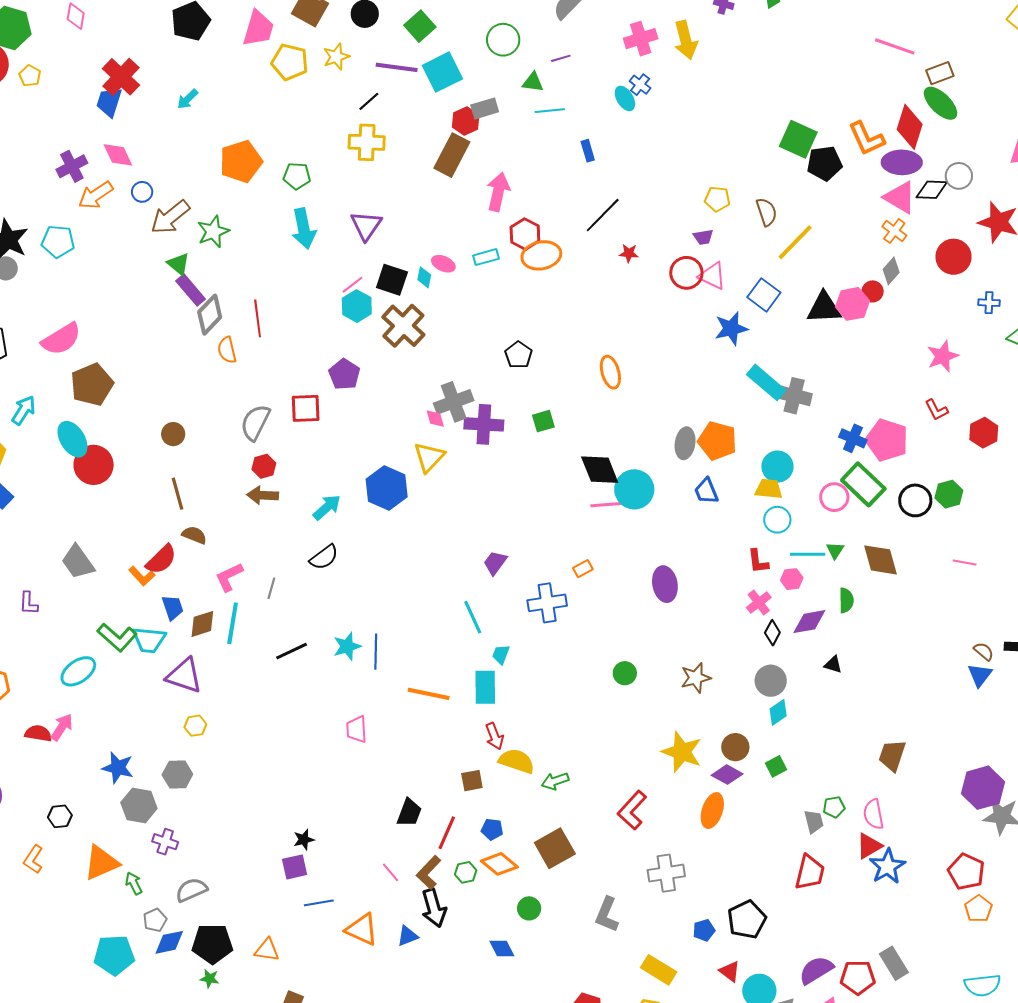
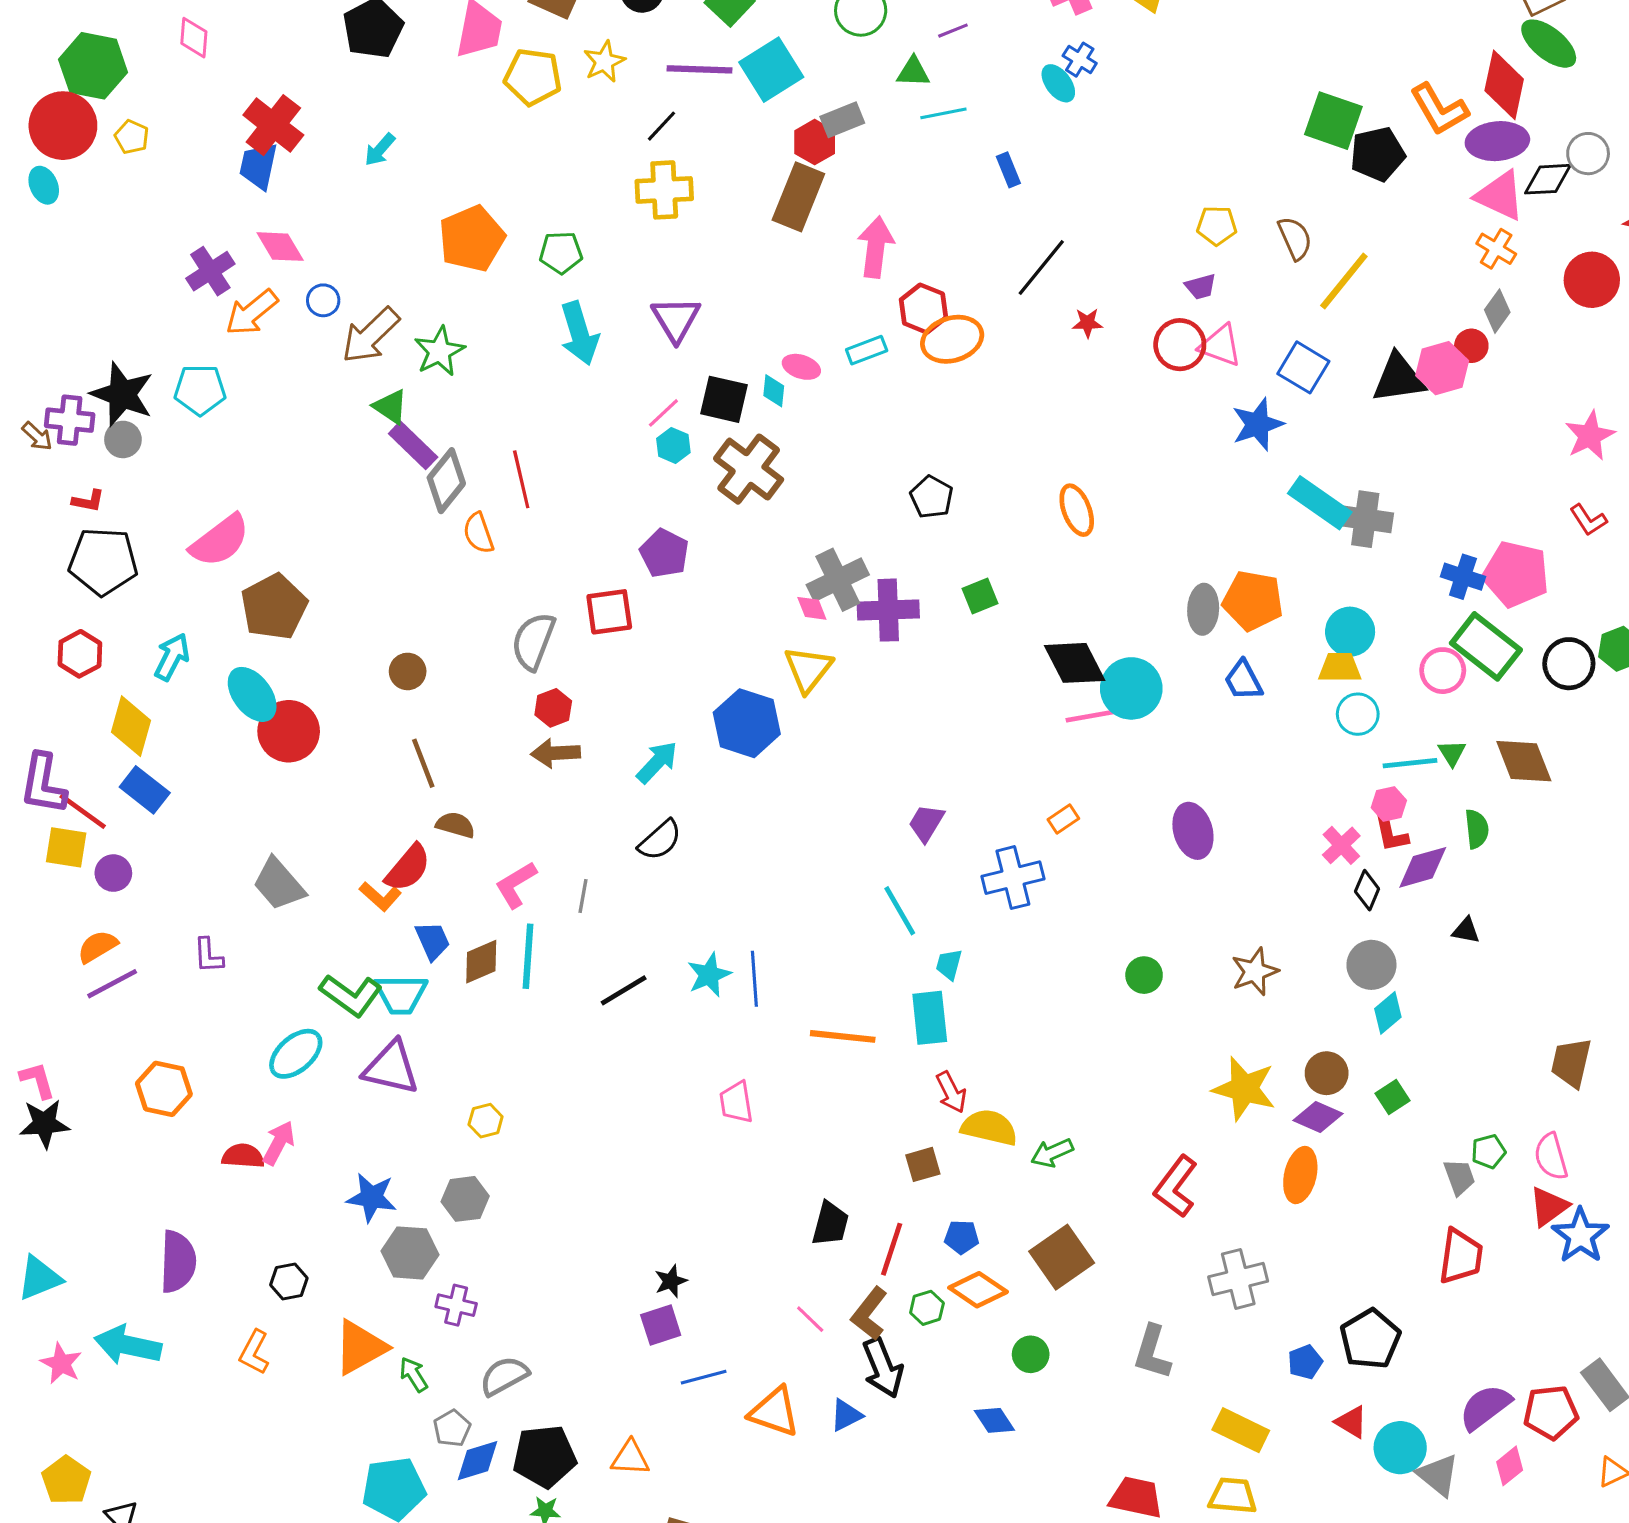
cyan hexagon: (357, 306) -> (673, 445), size x0.7
red L-shape: (758, 561) -> (1391, 834), moved
purple triangle: (184, 676) -> (391, 1068), moved

